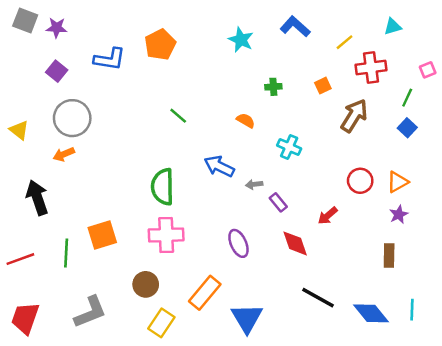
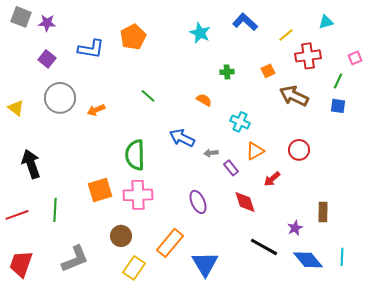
brown arrow: (354, 116) -> (294, 96), turned -96
blue square: (407, 128) -> (338, 106), turned -35
orange arrow: (64, 154) -> (96, 110), moved
orange triangle: (398, 182) -> (255, 151), moved
purple star: (399, 214) -> (295, 228), moved
orange square: (102, 235) -> (100, 190), moved

